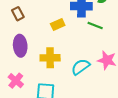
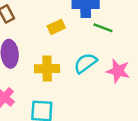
cyan semicircle: (81, 67) -> (85, 63), moved

